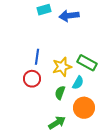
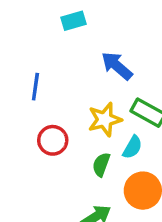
blue arrow: (69, 16) -> (117, 66), moved, turned 48
blue line: (37, 57) -> (35, 87), moved

